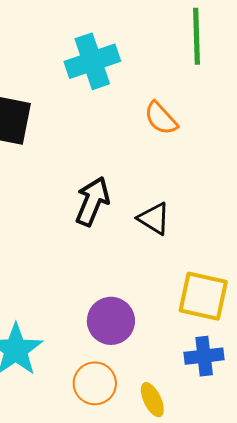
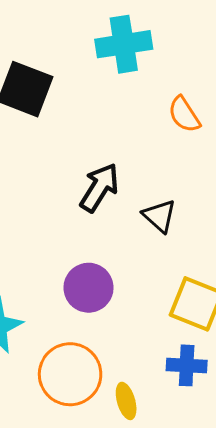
purple circle: (111, 321) -> (89, 288), moved
orange circle: (95, 383) -> (70, 374), size x1.4

